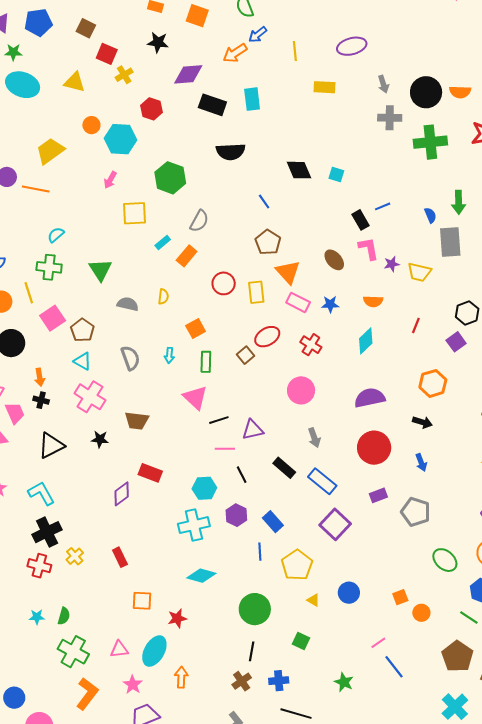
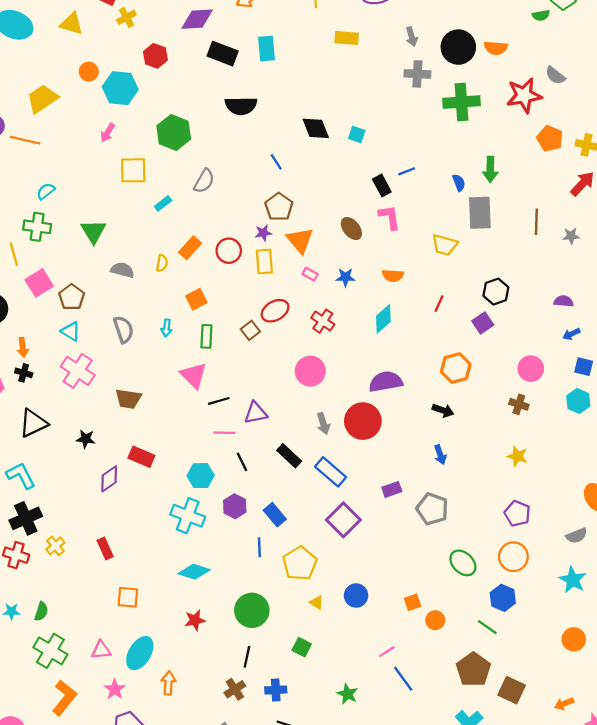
orange rectangle: (187, 256) -> (190, 248), moved
purple star: (392, 264) -> (263, 233), moved
pink rectangle: (298, 302) -> (310, 274), size x0.6
black star: (100, 439) -> (86, 439), moved
red circle: (374, 448) -> (363, 421), moved
cyan cross: (194, 525) -> (188, 516), turned 32
red star: (177, 618) -> (195, 620), moved

